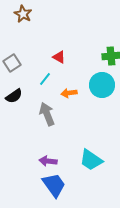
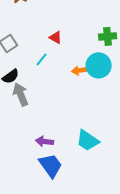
orange arrow: (69, 93) -> (80, 70), moved
gray arrow: (47, 114) -> (21, 94), moved

